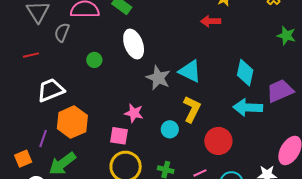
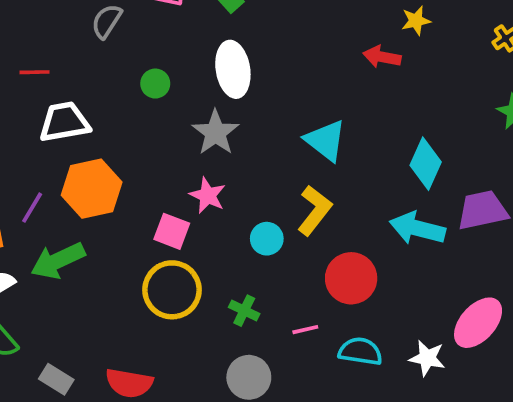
red line: (31, 55) -> (34, 72), moved
gray star: (158, 78) -> (215, 133), moved

